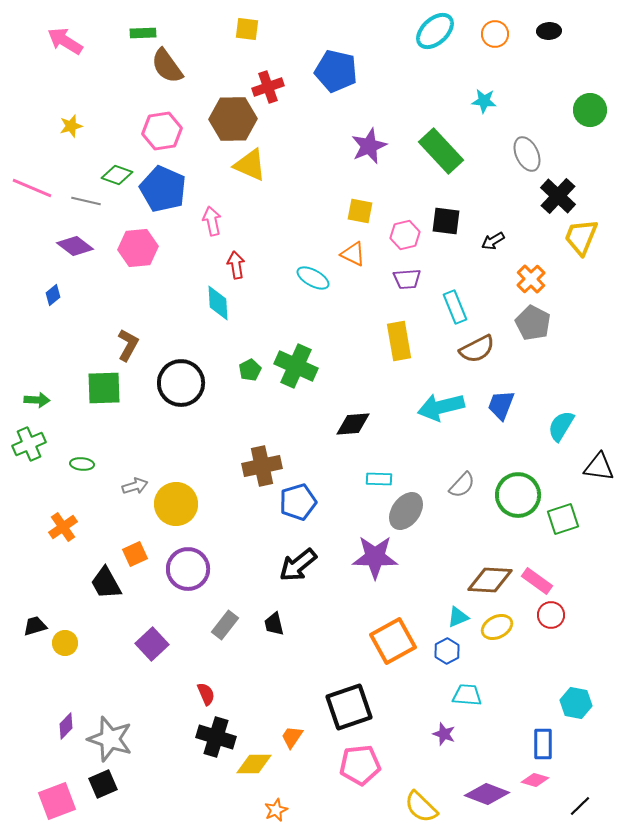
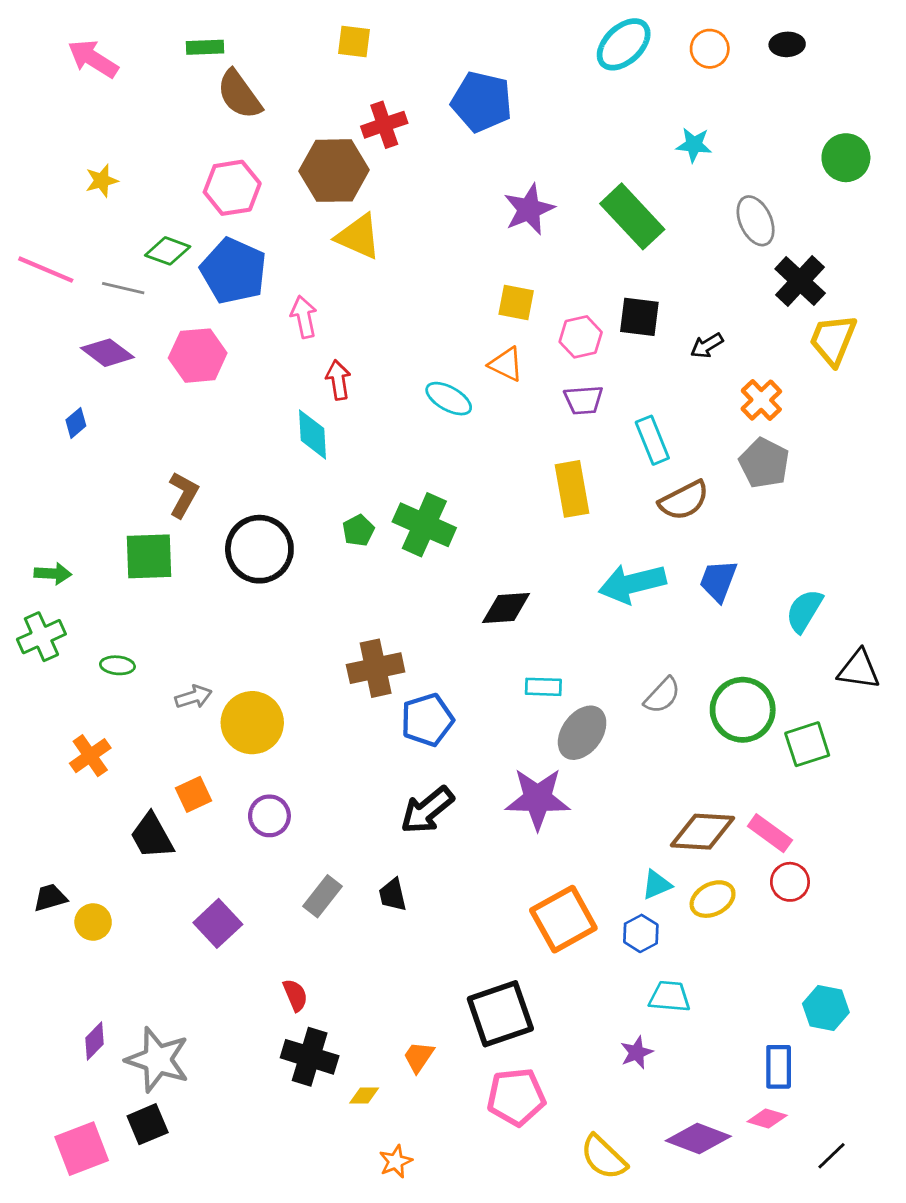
purple circle: (188, 569) -> (269, 816), size x0.7
purple star: (444, 734) -> (637, 1052), turned 30
yellow diamond: (254, 764) -> (364, 1096), size x0.6

